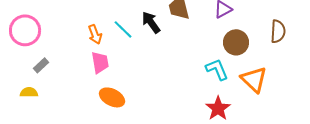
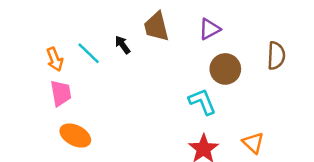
black arrow: (151, 22) -> (122, 45), size x0.7
orange triangle: (254, 79) -> (253, 143), moved, size x0.7

